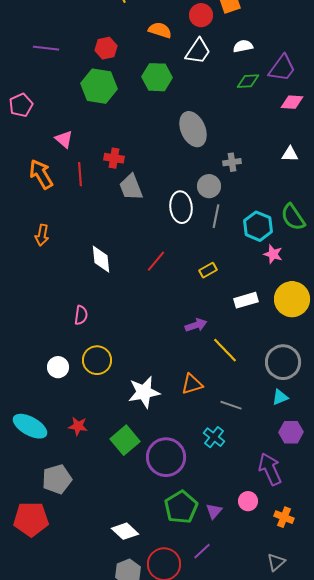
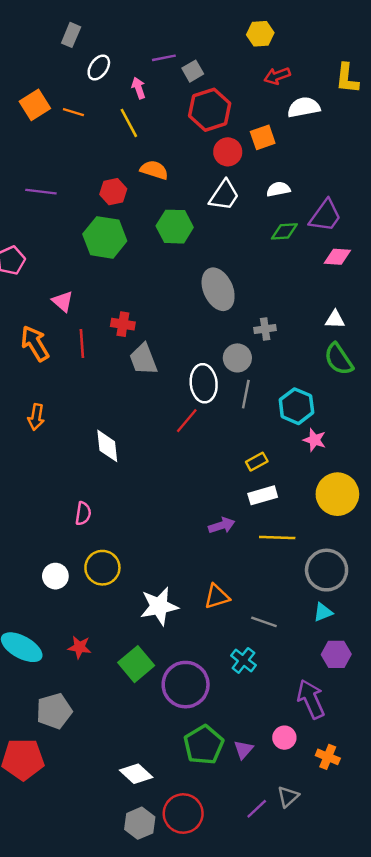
orange semicircle: (160, 30) -> (154, 170), moved
green semicircle: (293, 217) -> (339, 359), moved
red line: (156, 261) -> (187, 421), moved
yellow rectangle: (208, 270) -> (257, 462), moved
white rectangle: (246, 300) -> (263, 495), moved
yellow line: (225, 350) -> (277, 538), moved, turned -44
purple line: (202, 551) -> (257, 809), moved
gray triangle: (276, 562) -> (288, 797), moved

